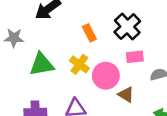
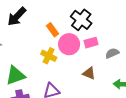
green triangle: (42, 64) -> (15, 75), moved
pink circle: (106, 76) -> (69, 44), moved

